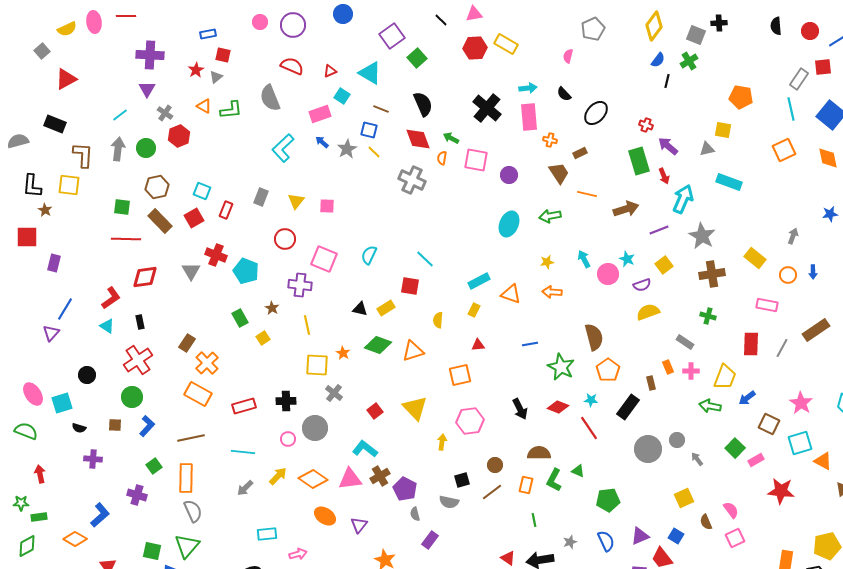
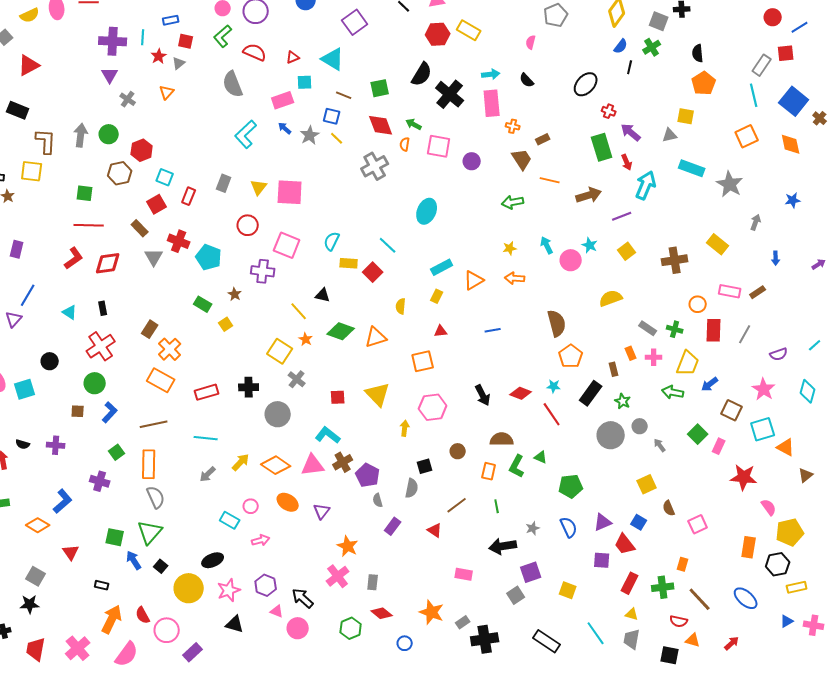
black semicircle: (776, 26) -> (698, 53), moved
green square: (417, 58) -> (380, 88), moved, turned 30
cyan square: (342, 96) -> (305, 82), turned -35
orange pentagon: (741, 97) -> (704, 83), turned 30
black semicircle: (423, 104) -> (422, 74), moved, turned 55
orange triangle: (204, 106) -> (167, 92), turned 42
green L-shape: (231, 110) -> (223, 36), moved, turned 145
black ellipse: (596, 113) -> (586, 84), moved
cyan line: (120, 115) -> (143, 37), moved, turned -49
red hexagon: (179, 136) -> (142, 150), moved
gray cross: (412, 180) -> (375, 166), turned 36
pink square: (327, 206) -> (290, 192), size x1.8
brown rectangle: (160, 221) -> (140, 228), moved, size x0.7
cyan ellipse: (509, 224) -> (427, 211), moved
gray star: (702, 236) -> (730, 184), moved
orange circle: (788, 275) -> (698, 304), moved
purple semicircle: (642, 285) -> (779, 354), moved
red square: (410, 286) -> (373, 272), turned 36
orange triangle: (511, 294) -> (474, 280), turned -50
red L-shape: (111, 298) -> (74, 258), moved
yellow rectangle: (386, 308) -> (349, 263), moved, turned 36
green cross: (708, 316) -> (675, 329), moved
green rectangle: (240, 318) -> (203, 304), turned -30
yellow line: (307, 325) -> (299, 311), moved, turned -30
brown rectangle: (816, 330) -> (758, 292), moved, size x0.6
yellow square: (317, 365) -> (280, 351), turned 30
green star: (561, 367) -> (623, 401), moved, size x0.6
red square: (375, 411) -> (338, 397), turned 35
black semicircle: (79, 428) -> (23, 444), moved
pink circle: (288, 439) -> (251, 506), moved
pink rectangle: (756, 460) -> (719, 446), turned -35
brown line: (492, 492) -> (457, 505), moved
gray semicircle: (449, 502) -> (412, 488), turned -90
pink semicircle: (731, 510) -> (769, 507), moved
cyan rectangle: (267, 534) -> (230, 520), turned 36
red triangle: (508, 558) -> (435, 530), moved

